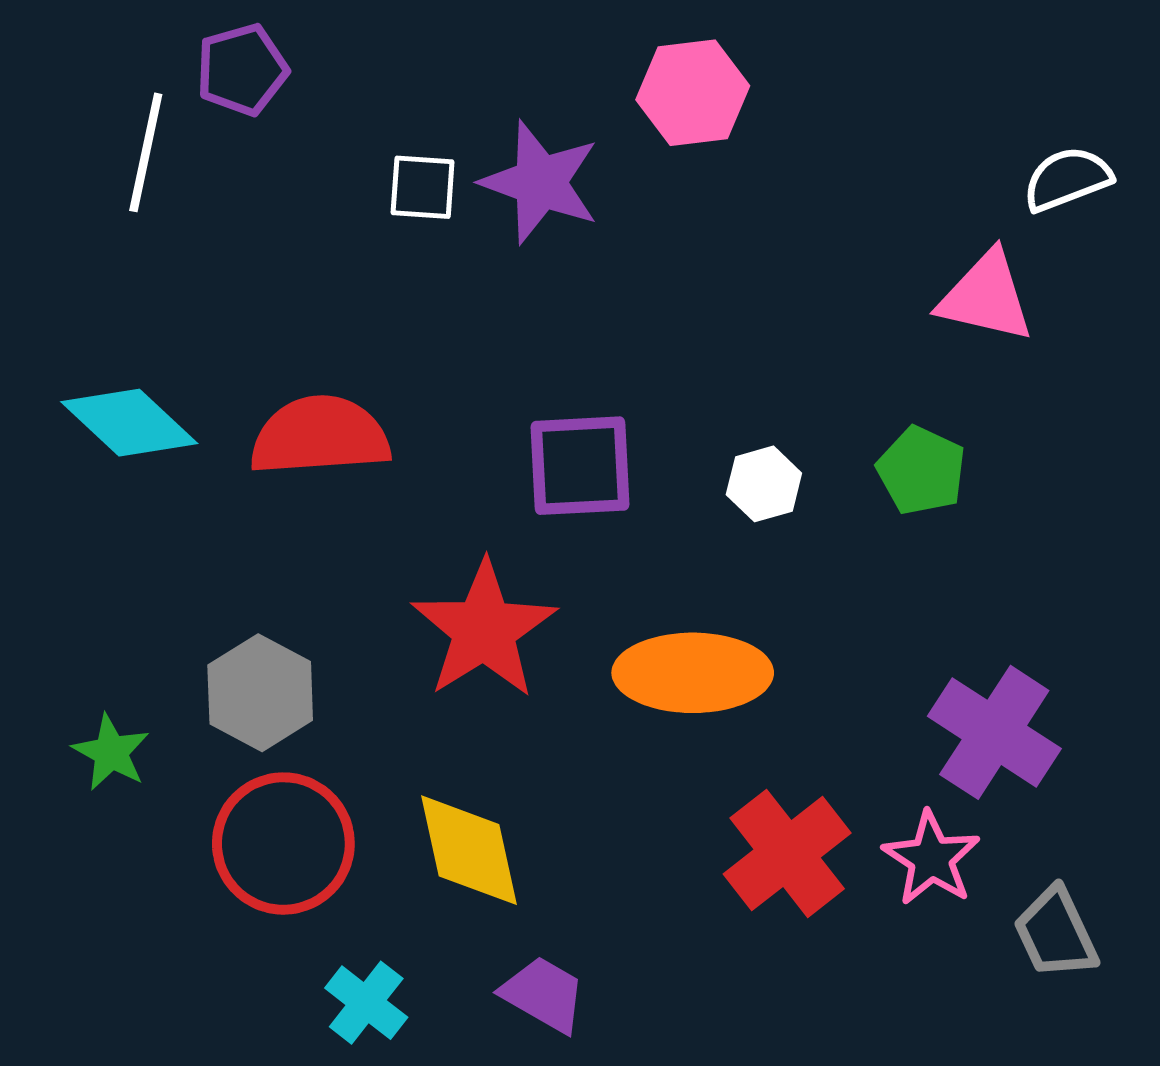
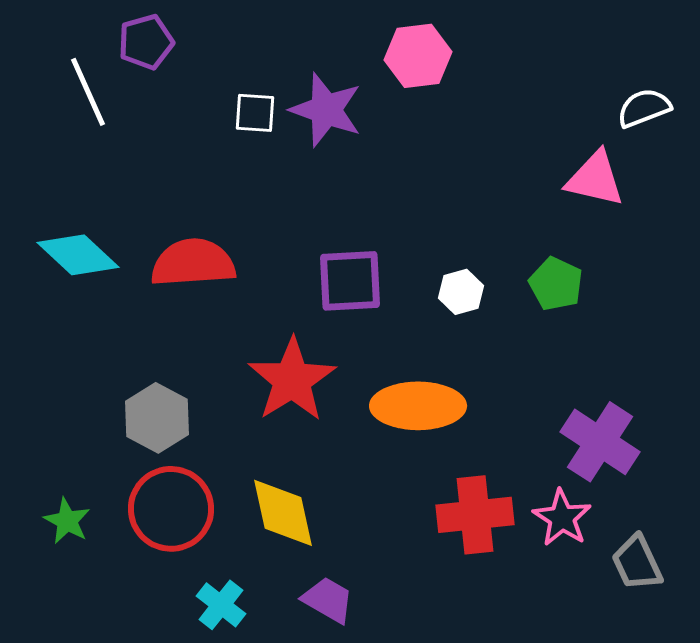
white line: (146, 152) -> (88, 92), turned -36
green star: (111, 752) -> (67, 521), moved
red cross: (787, 853) -> (475, 515), turned 32

